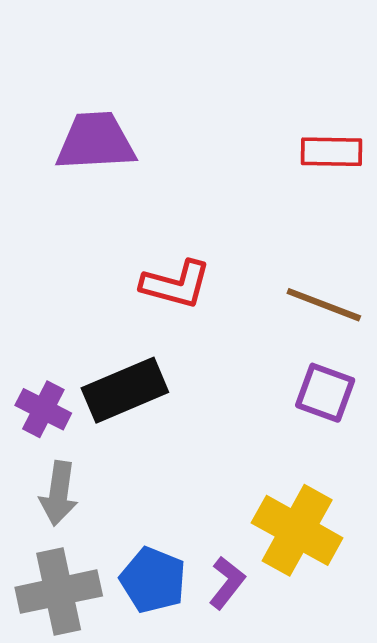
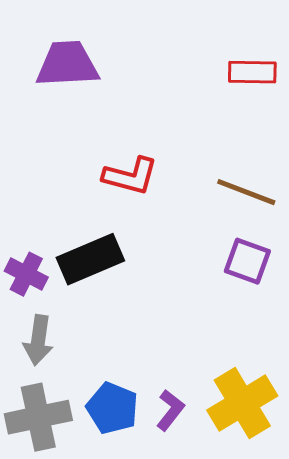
yellow cross: (297, 530) -> (242, 403), moved, turned 30

